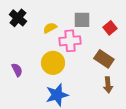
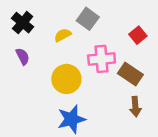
gray square: (82, 20) -> (88, 19), moved, turned 36
pink cross: (70, 41) -> (102, 59), moved
purple semicircle: (17, 70) -> (23, 56), moved

